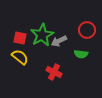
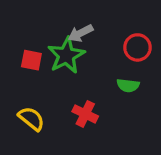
gray arrow: (59, 41) -> (80, 33), moved
yellow semicircle: (20, 57) -> (31, 119), moved

